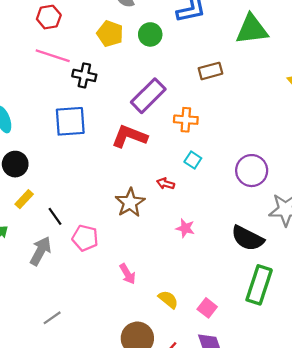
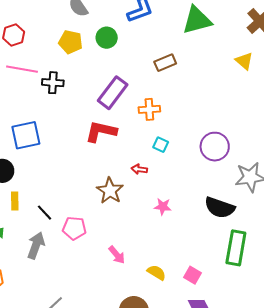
blue square: (70, 121) -> (26, 135), moved
yellow rectangle: (24, 199) -> (15, 201), turned -36

